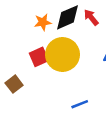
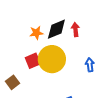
red arrow: (91, 17) -> (75, 30), turned 32

